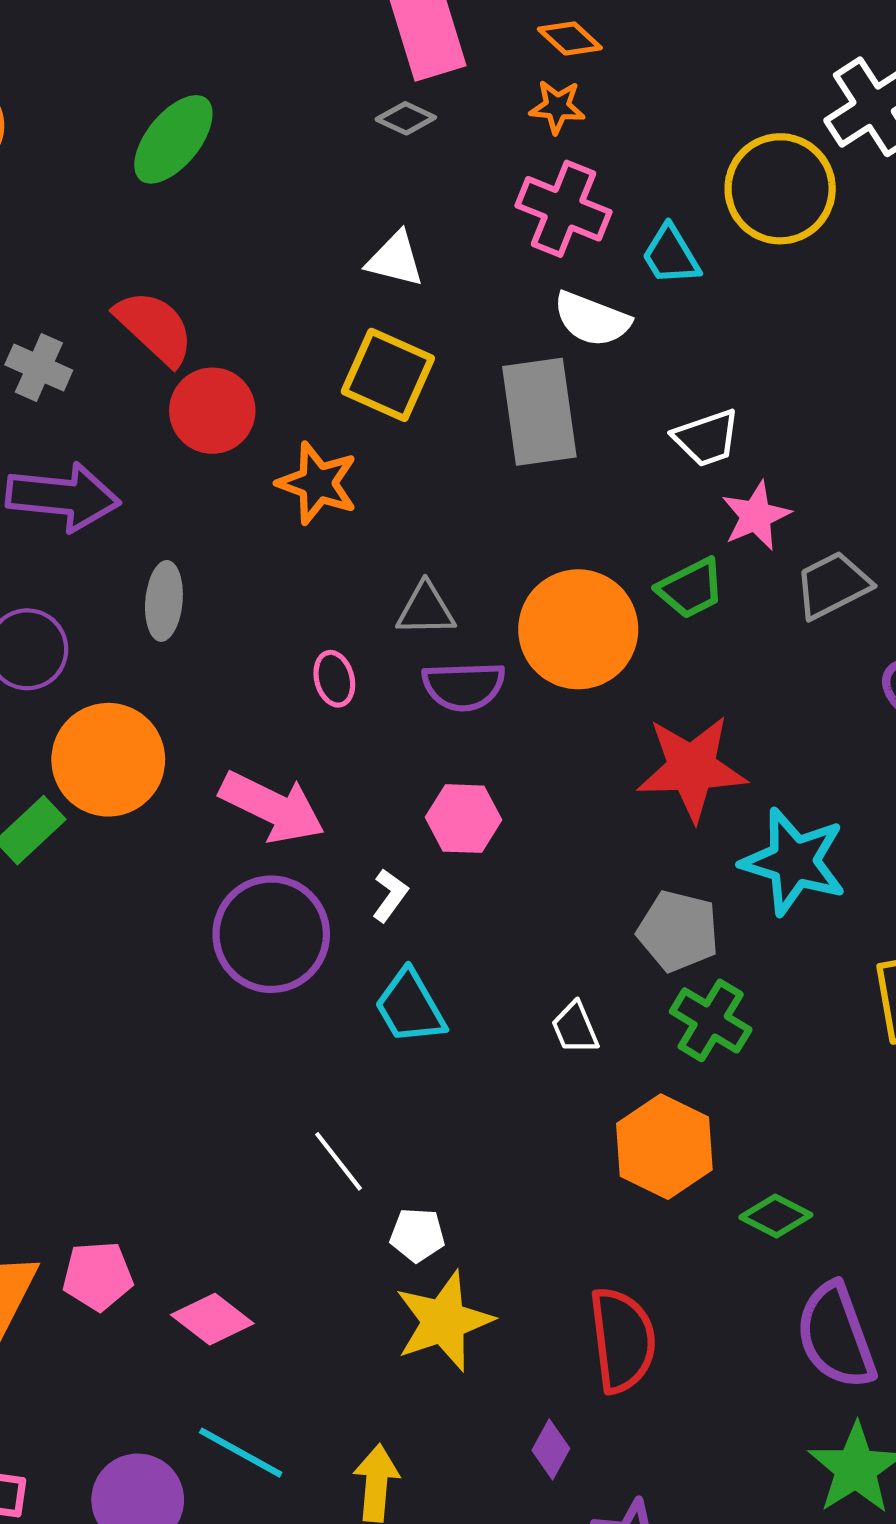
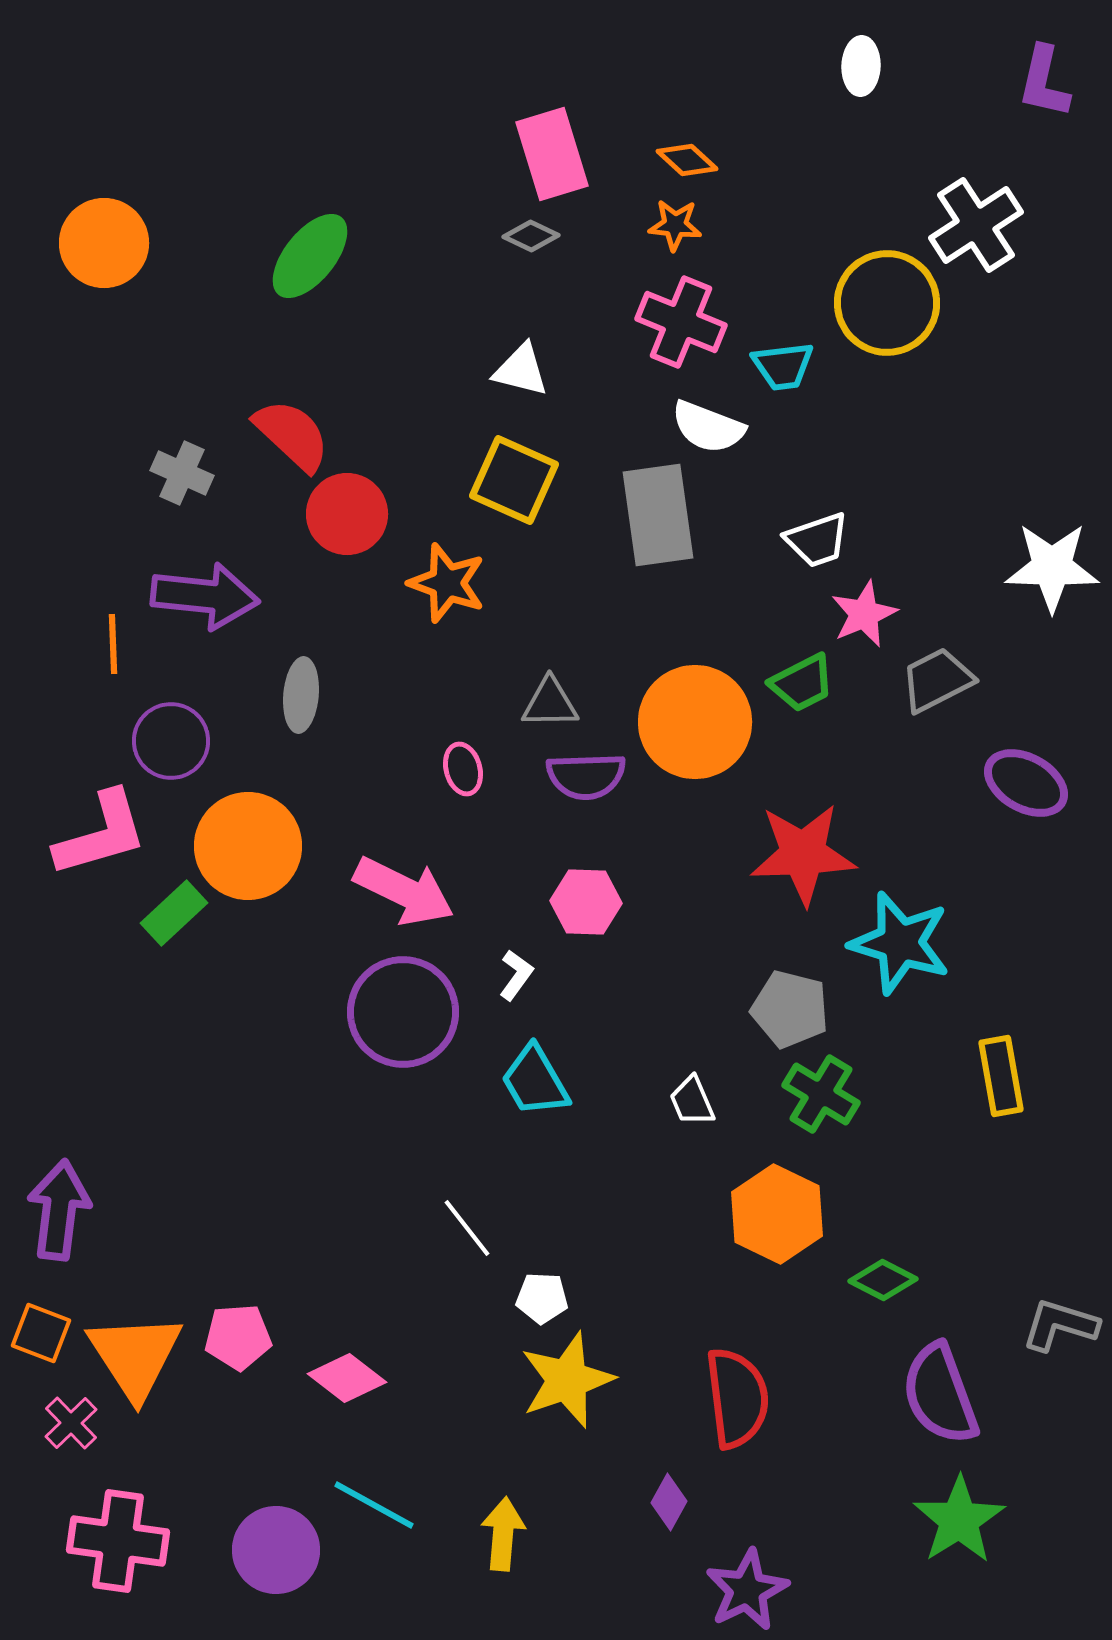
cyan trapezoid: (671, 255) -> (783, 366), turned -66

